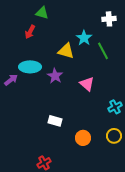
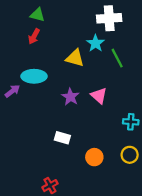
green triangle: (42, 13) -> (37, 15), moved
white cross: (109, 19) -> (109, 18), moved, size x1.5
purple star: (55, 76) -> (70, 97), moved
cyan cross: (115, 107) -> (131, 122), turned 32

